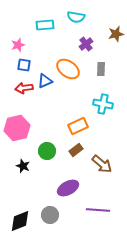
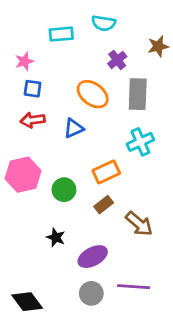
gray rectangle: (101, 69) -> (138, 94), size x1.6
blue triangle: (45, 81) -> (74, 128), moved
cyan cross: (103, 104) -> (140, 142), turned -36
green circle: (47, 151) -> (64, 190), moved
black star: (23, 166) -> (56, 237), moved
gray circle: (50, 215) -> (91, 293), moved
black diamond: (20, 221) -> (27, 302), turned 75

